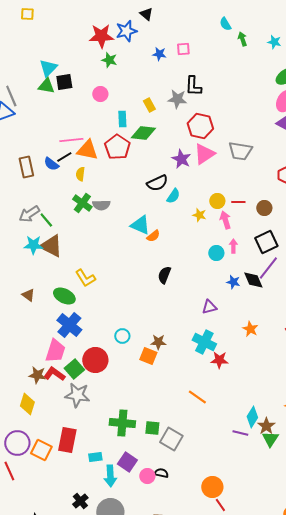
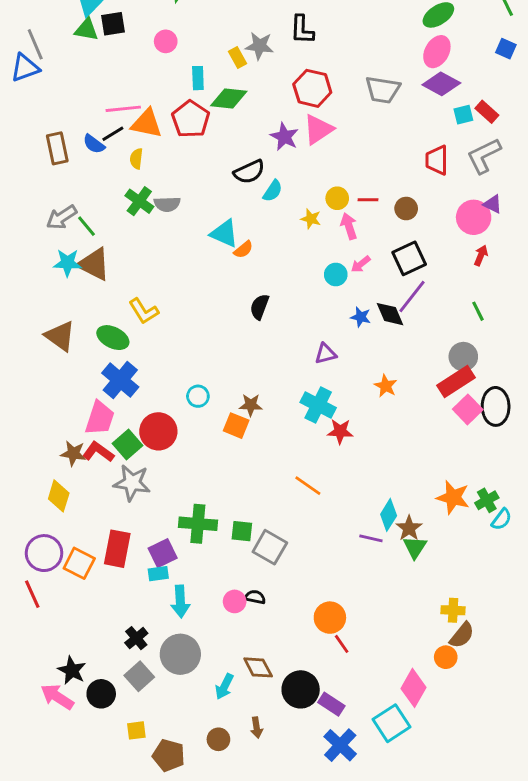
gray star: (177, 99) -> (260, 46), moved
gray trapezoid: (240, 151) -> (383, 90), moved
pink arrow: (233, 246) -> (361, 264), turned -128
brown triangle: (28, 295) -> (60, 336), size x1.6
purple square: (127, 462) -> (163, 553), moved, turned 30

